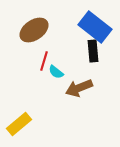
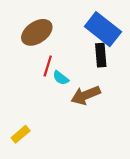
yellow rectangle: (19, 124) -> (21, 134), size x0.7

